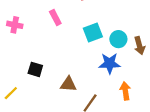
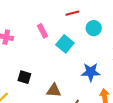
cyan square: (93, 32) -> (65, 44), moved, turned -30
cyan circle: (118, 39) -> (94, 28), moved

